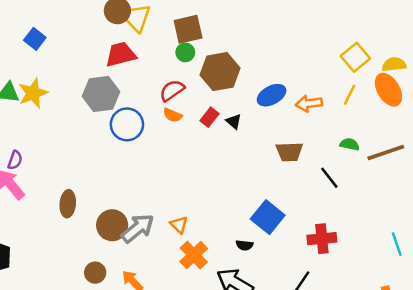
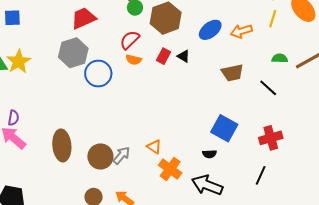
blue square: (35, 39) -> (12, 18), turned -30
brown ellipse: (68, 204) -> (62, 145), size x1.4
gray arrow: (138, 228) -> (121, 155), size x0.7

